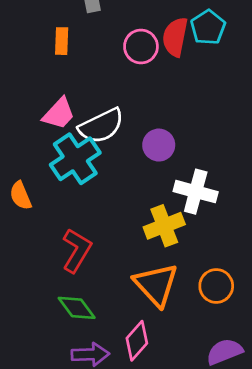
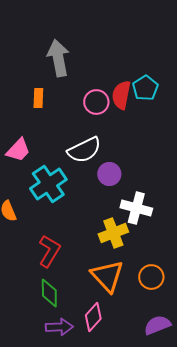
pink trapezoid: (59, 114) -> (18, 150), moved
white semicircle: (101, 126) -> (84, 150), moved
green diamond: (77, 308) -> (49, 293), turned 36

